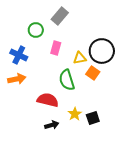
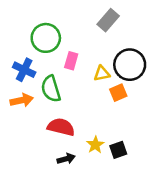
gray rectangle: (60, 16) -> (108, 20), moved
green circle: (36, 30) -> (46, 38), size x1.5
orange square: (93, 73) -> (118, 93), turned 32
green semicircle: (67, 80) -> (51, 89), moved

